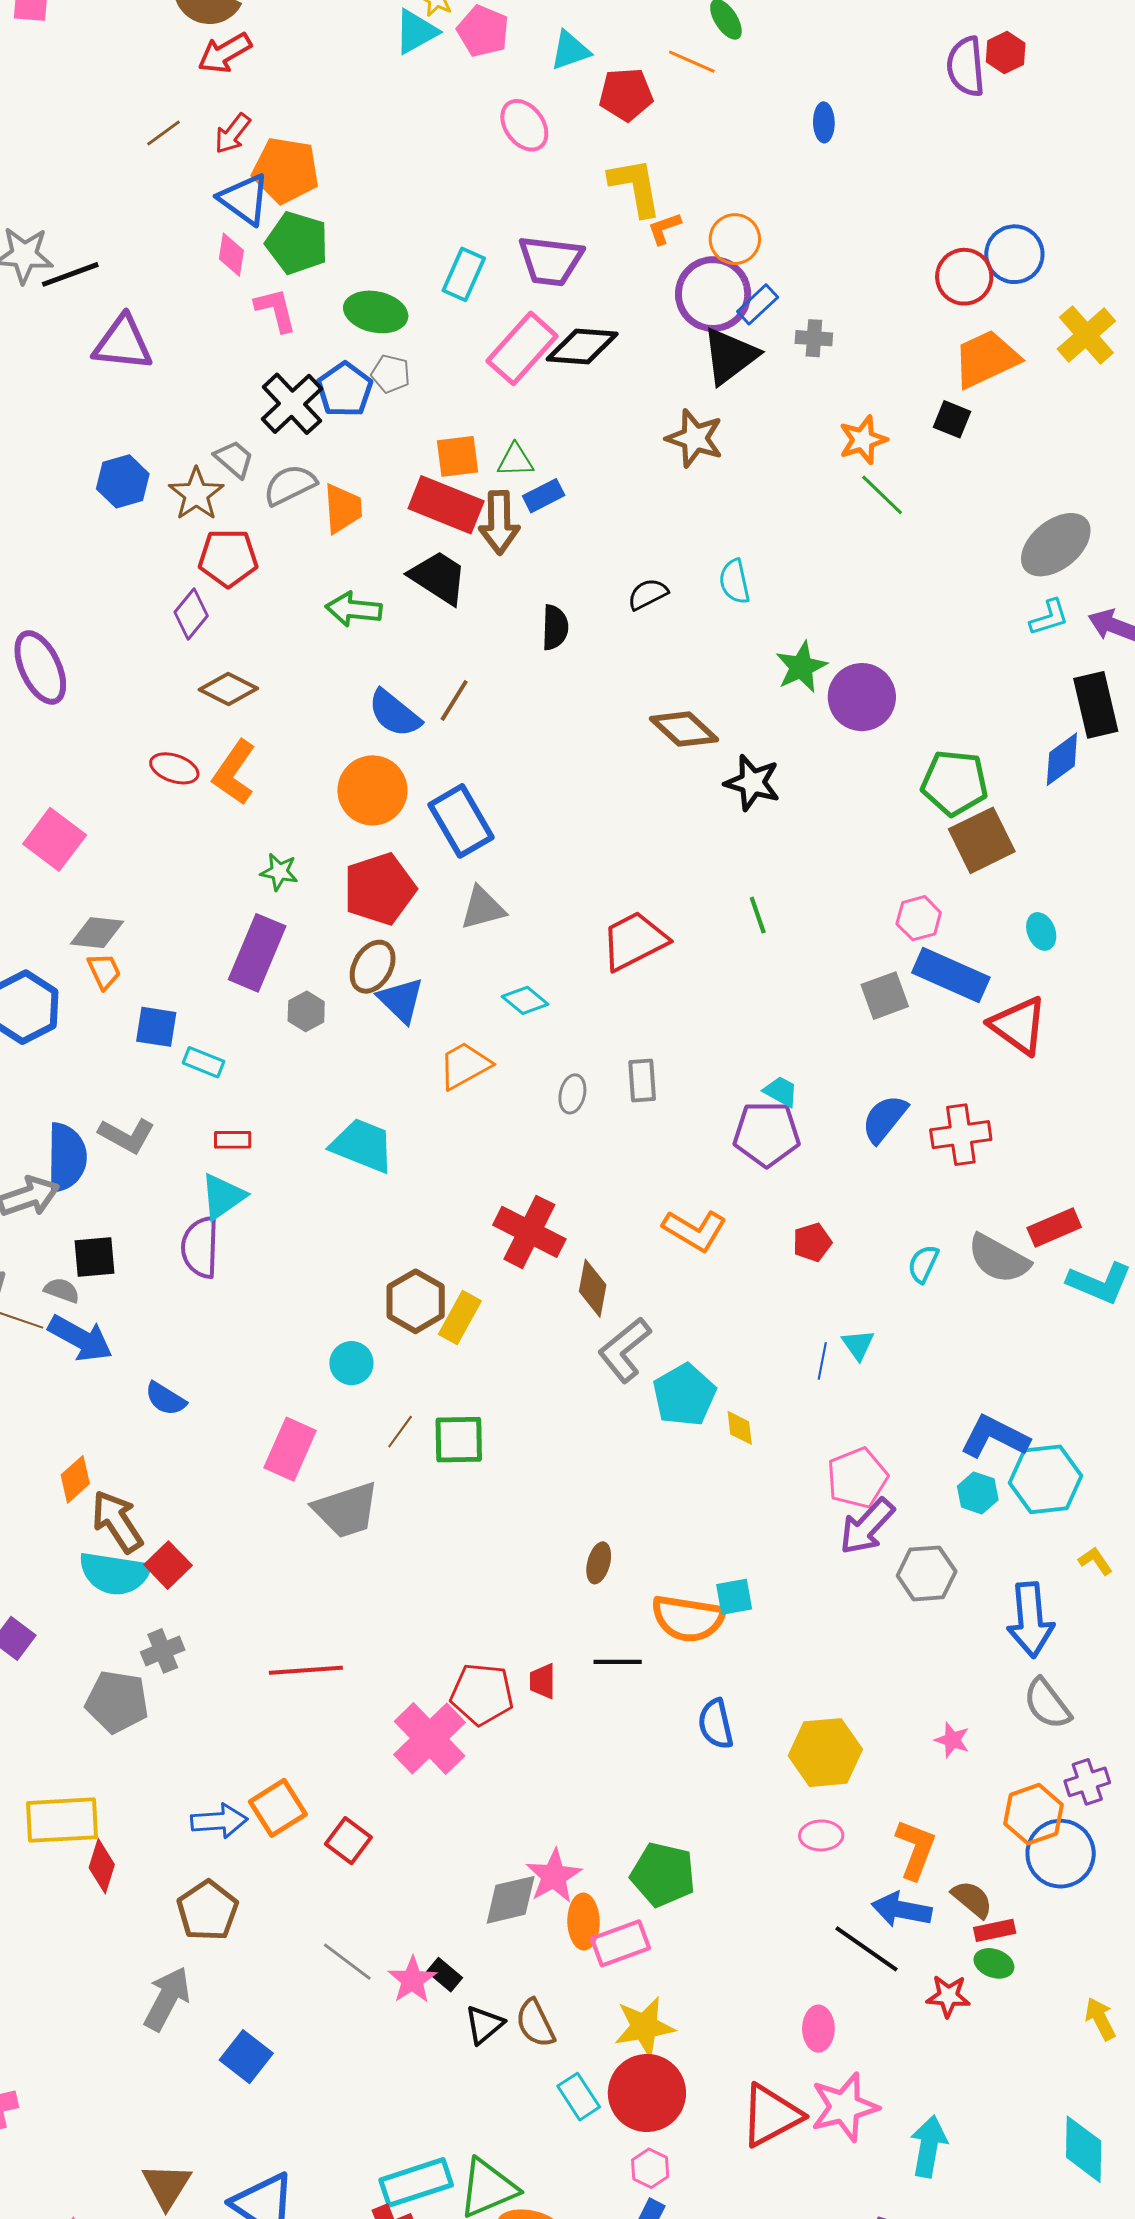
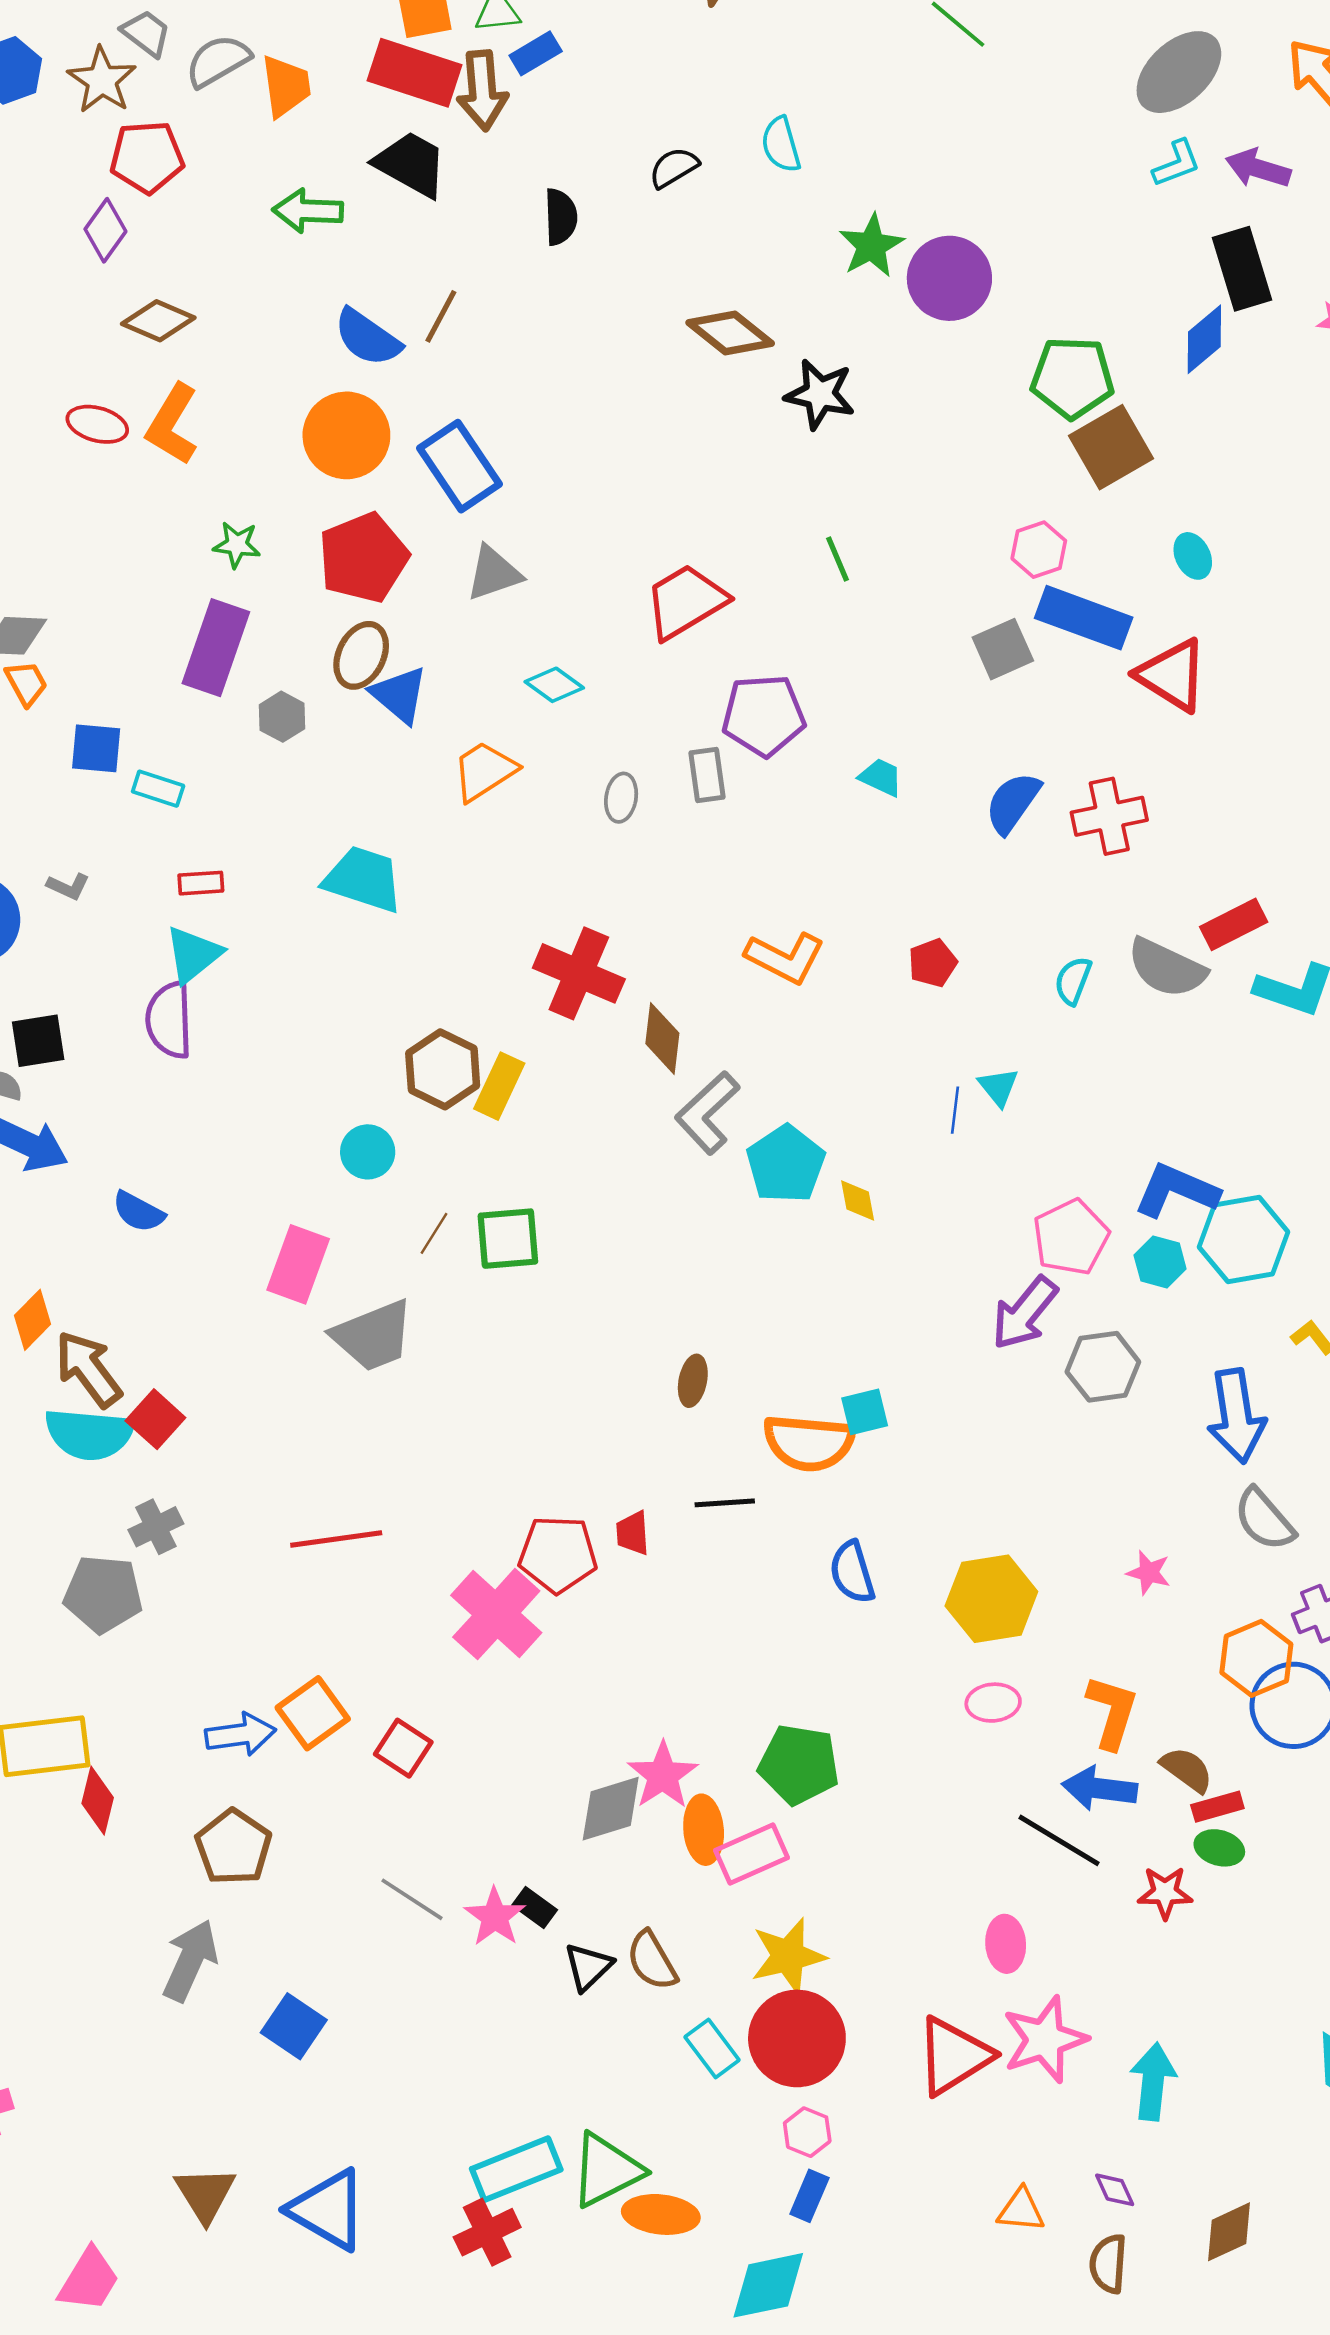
purple pentagon: (767, 1134) -> (764, 715), moved
gray L-shape: (127, 1135) -> (68, 886), size x0.6
pink pentagon: (857, 1478) -> (1071, 1237), moved

